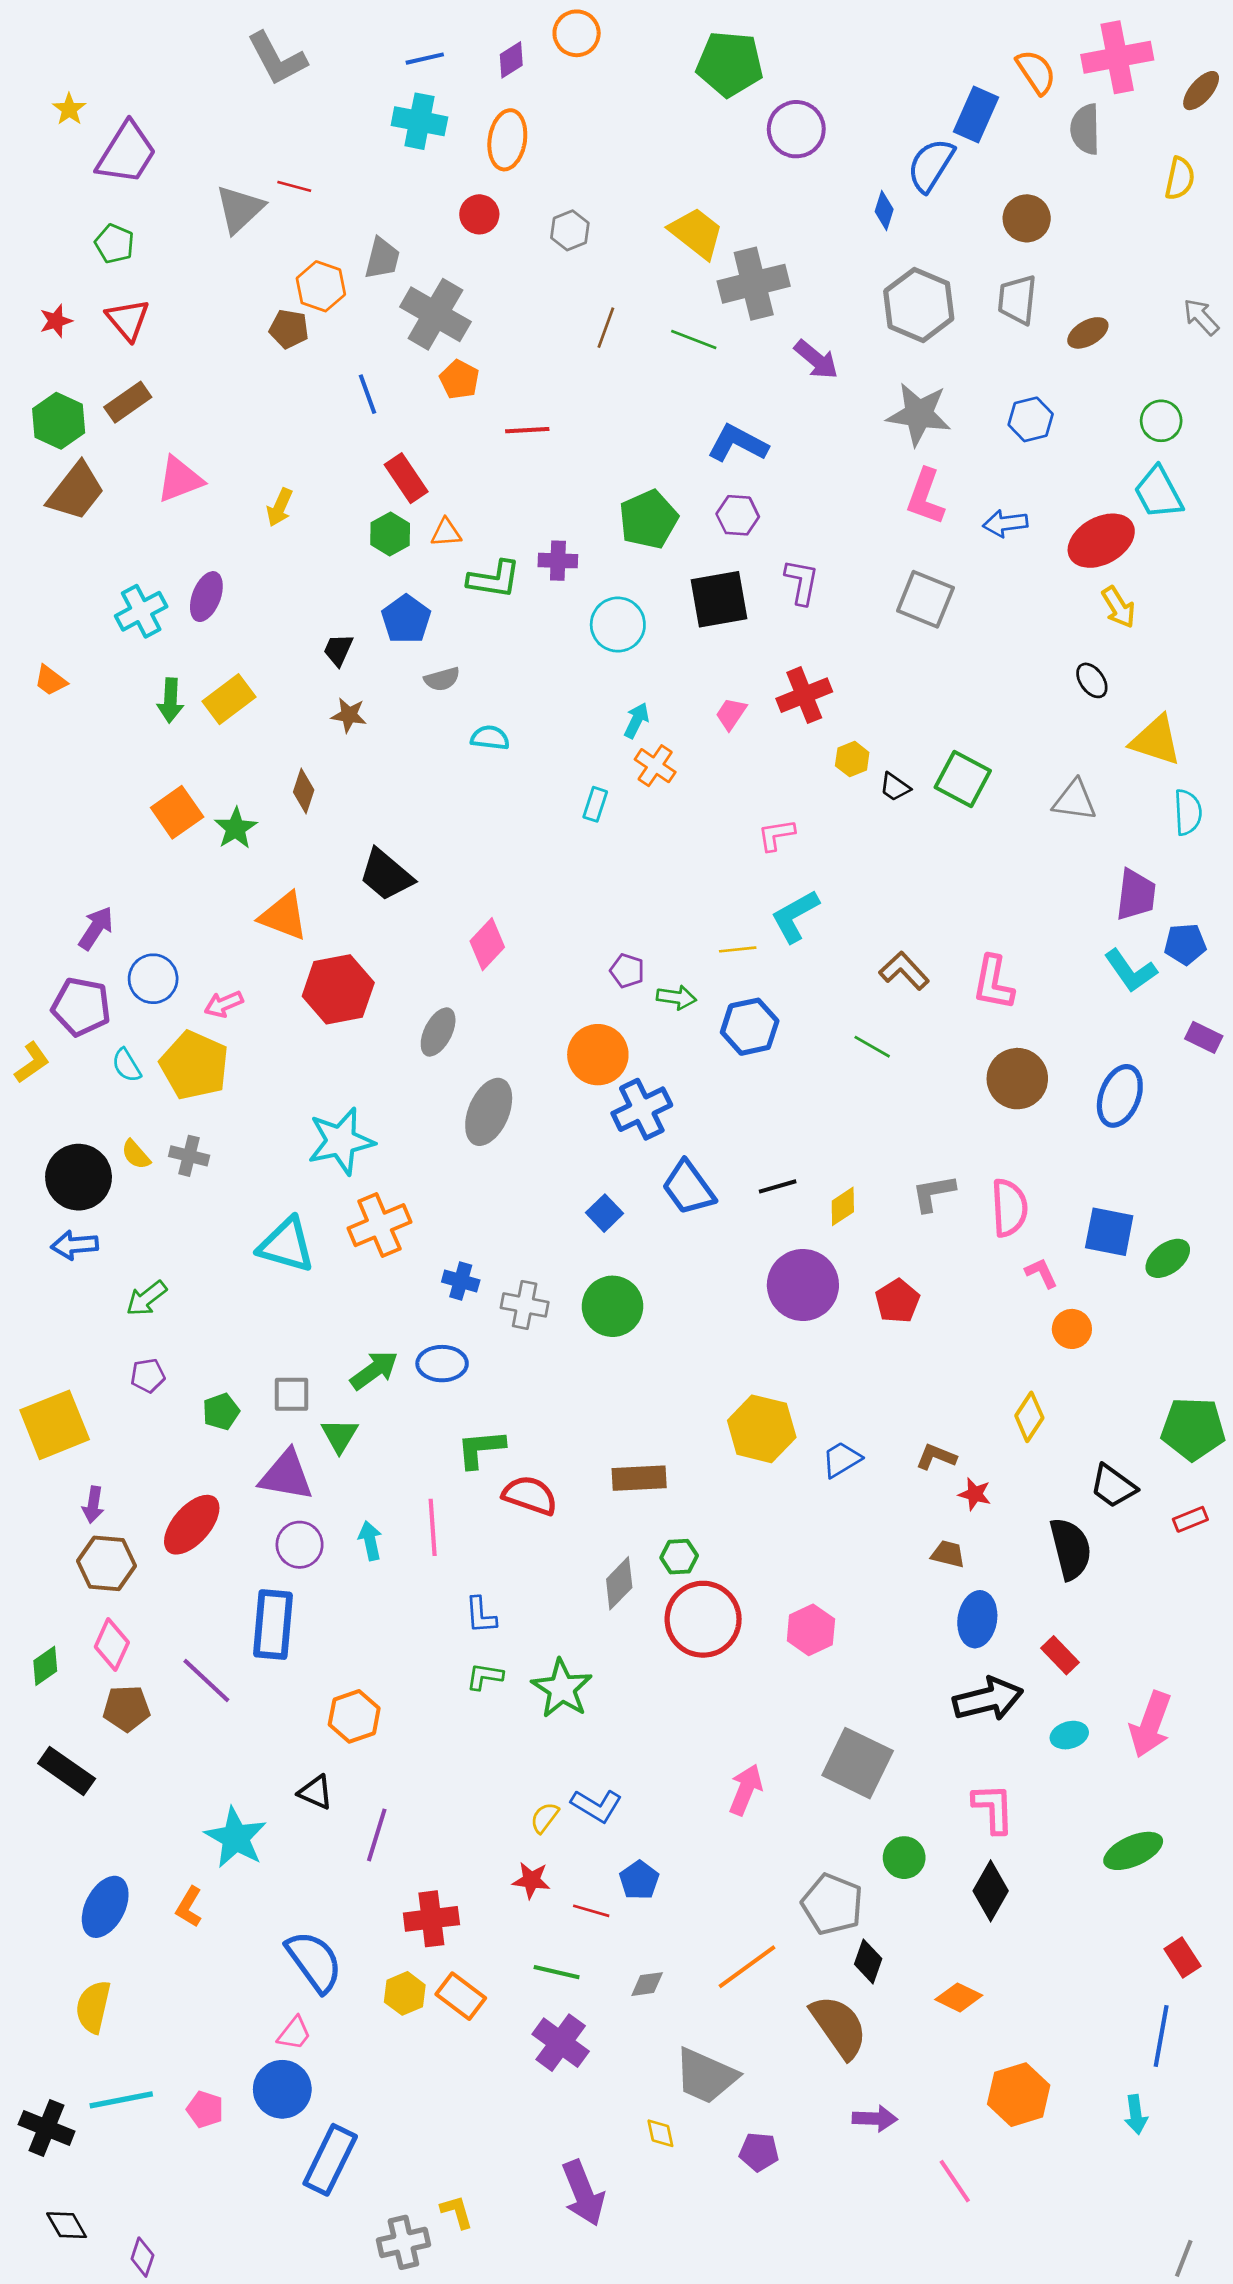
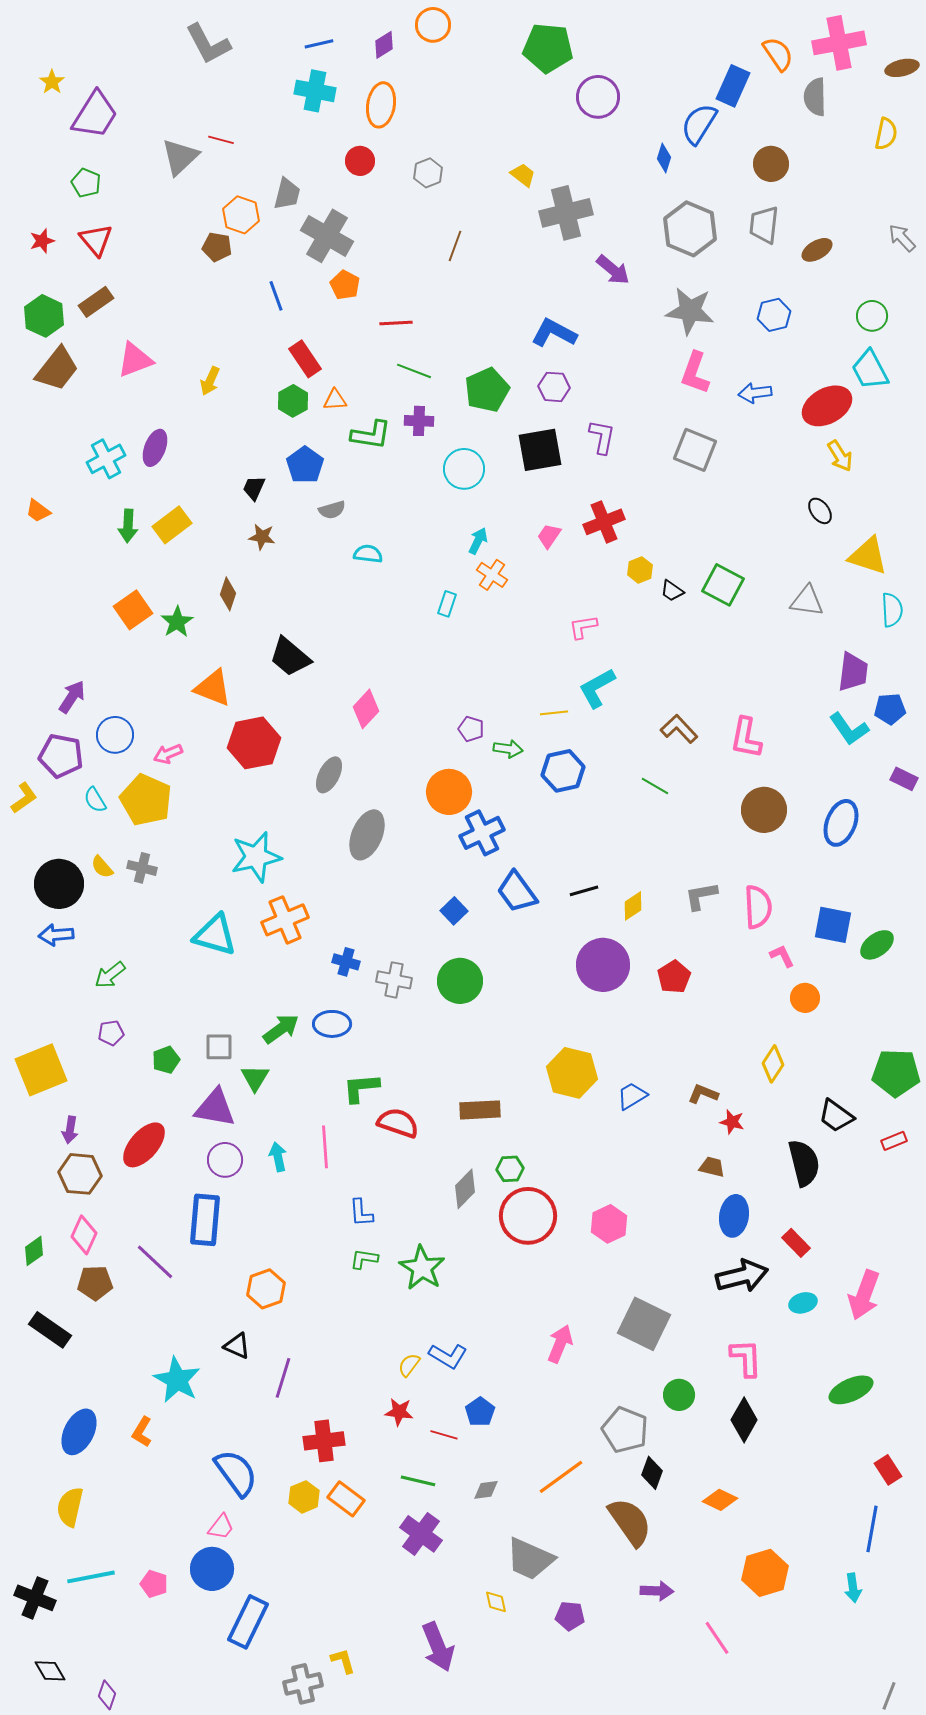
brown ellipse: (1201, 91) -> (902, 68), turned 36
yellow trapezoid: (696, 233) -> (523, 175), size x0.6
green line: (694, 340) -> (414, 371), moved

